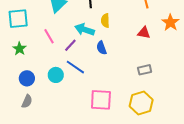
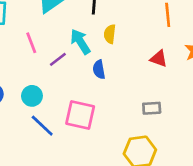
cyan arrow: (85, 30) -> (80, 42), turned 30
blue line: (75, 67) -> (42, 126), moved
pink square: (101, 100) -> (80, 115), moved

